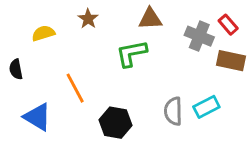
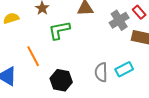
gray cross: (199, 36) -> (119, 20), turned 36
green L-shape: (131, 53) -> (59, 30), moved

